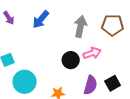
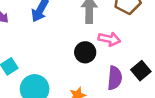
pink arrow: (92, 53) -> (109, 39), turned 42

